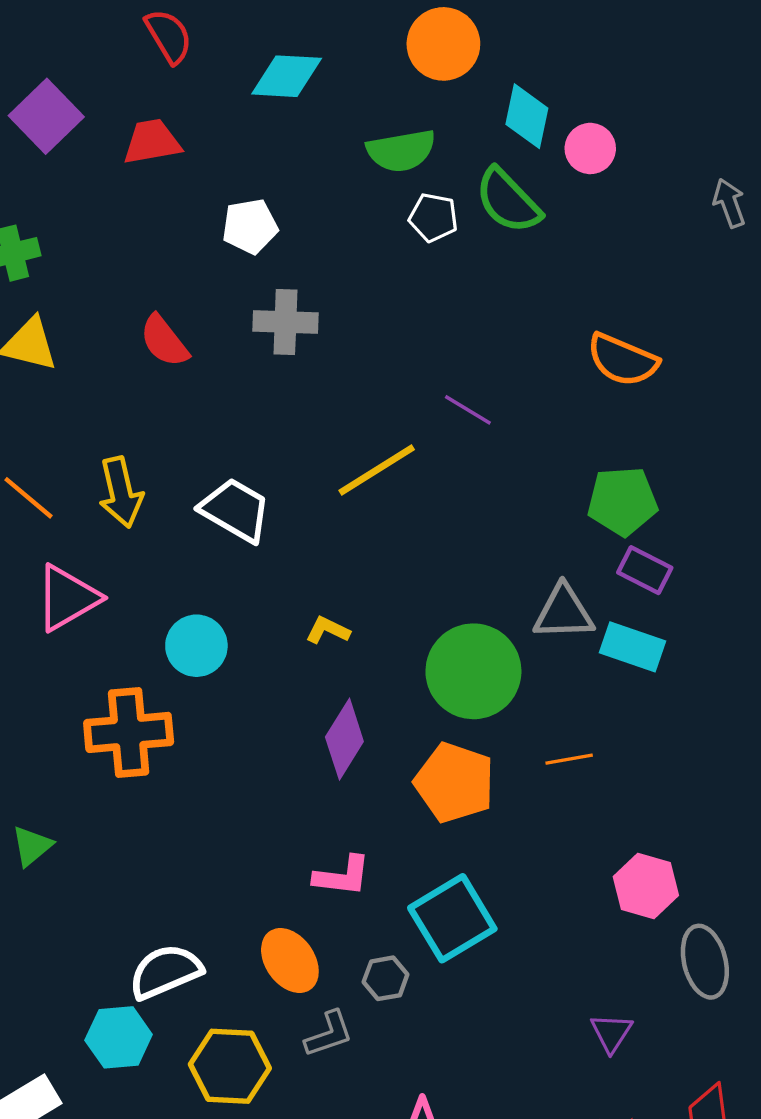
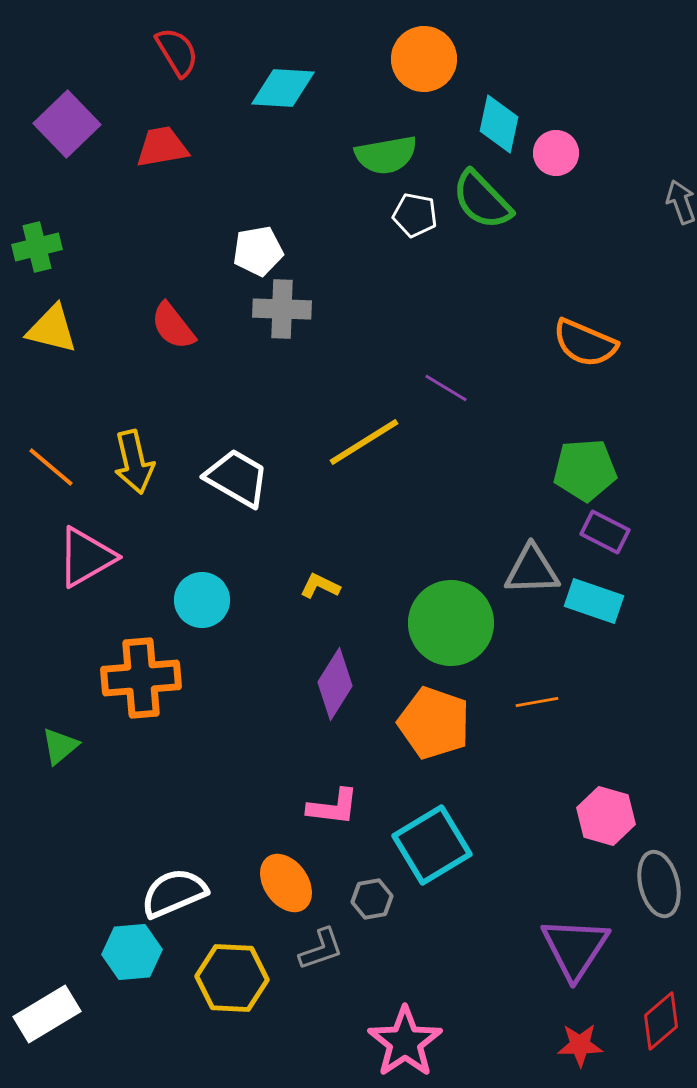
white pentagon: (250, 226) -> (258, 251), moved
green triangle: (32, 846) -> (60, 746), moved
purple triangle: (611, 1033) -> (575, 948), size x1.8

